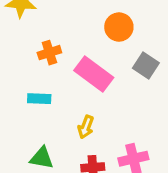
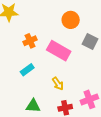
cyan rectangle: (39, 99) -> (27, 70), turned -32
yellow arrow: (86, 127) -> (58, 84), turned -48

